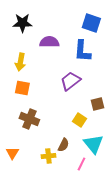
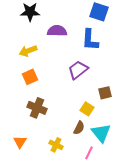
yellow arrow: (20, 62) -> (28, 51), turned 60
orange square: (22, 88) -> (30, 77), turned -35
brown semicircle: (63, 145) -> (79, 128), moved
yellow cross: (48, 156) -> (56, 145), turned 32

